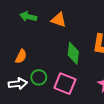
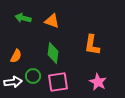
green diamond: (73, 53) -> (53, 53), moved
pink square: (65, 84) -> (58, 82), turned -30

